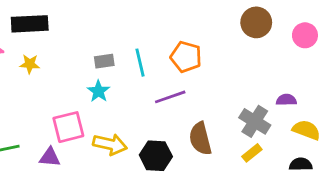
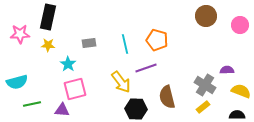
black rectangle: (30, 24) -> (48, 17), turned -75
gray rectangle: (104, 61) -> (89, 43), moved
cyan star: (98, 91) -> (68, 64), moved
yellow arrow: (110, 144) -> (121, 82), moved, turned 40

